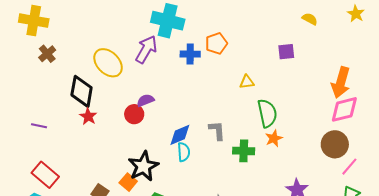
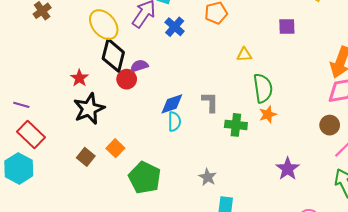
blue cross: (190, 54) -> (175, 27), moved, turned 36
black diamond: (82, 91) -> (113, 55), moved
purple line: (39, 126) -> (21, 105), moved
brown circle: (335, 144) -> (330, 125), size x0.7
black star: (143, 166) -> (89, 109), moved

